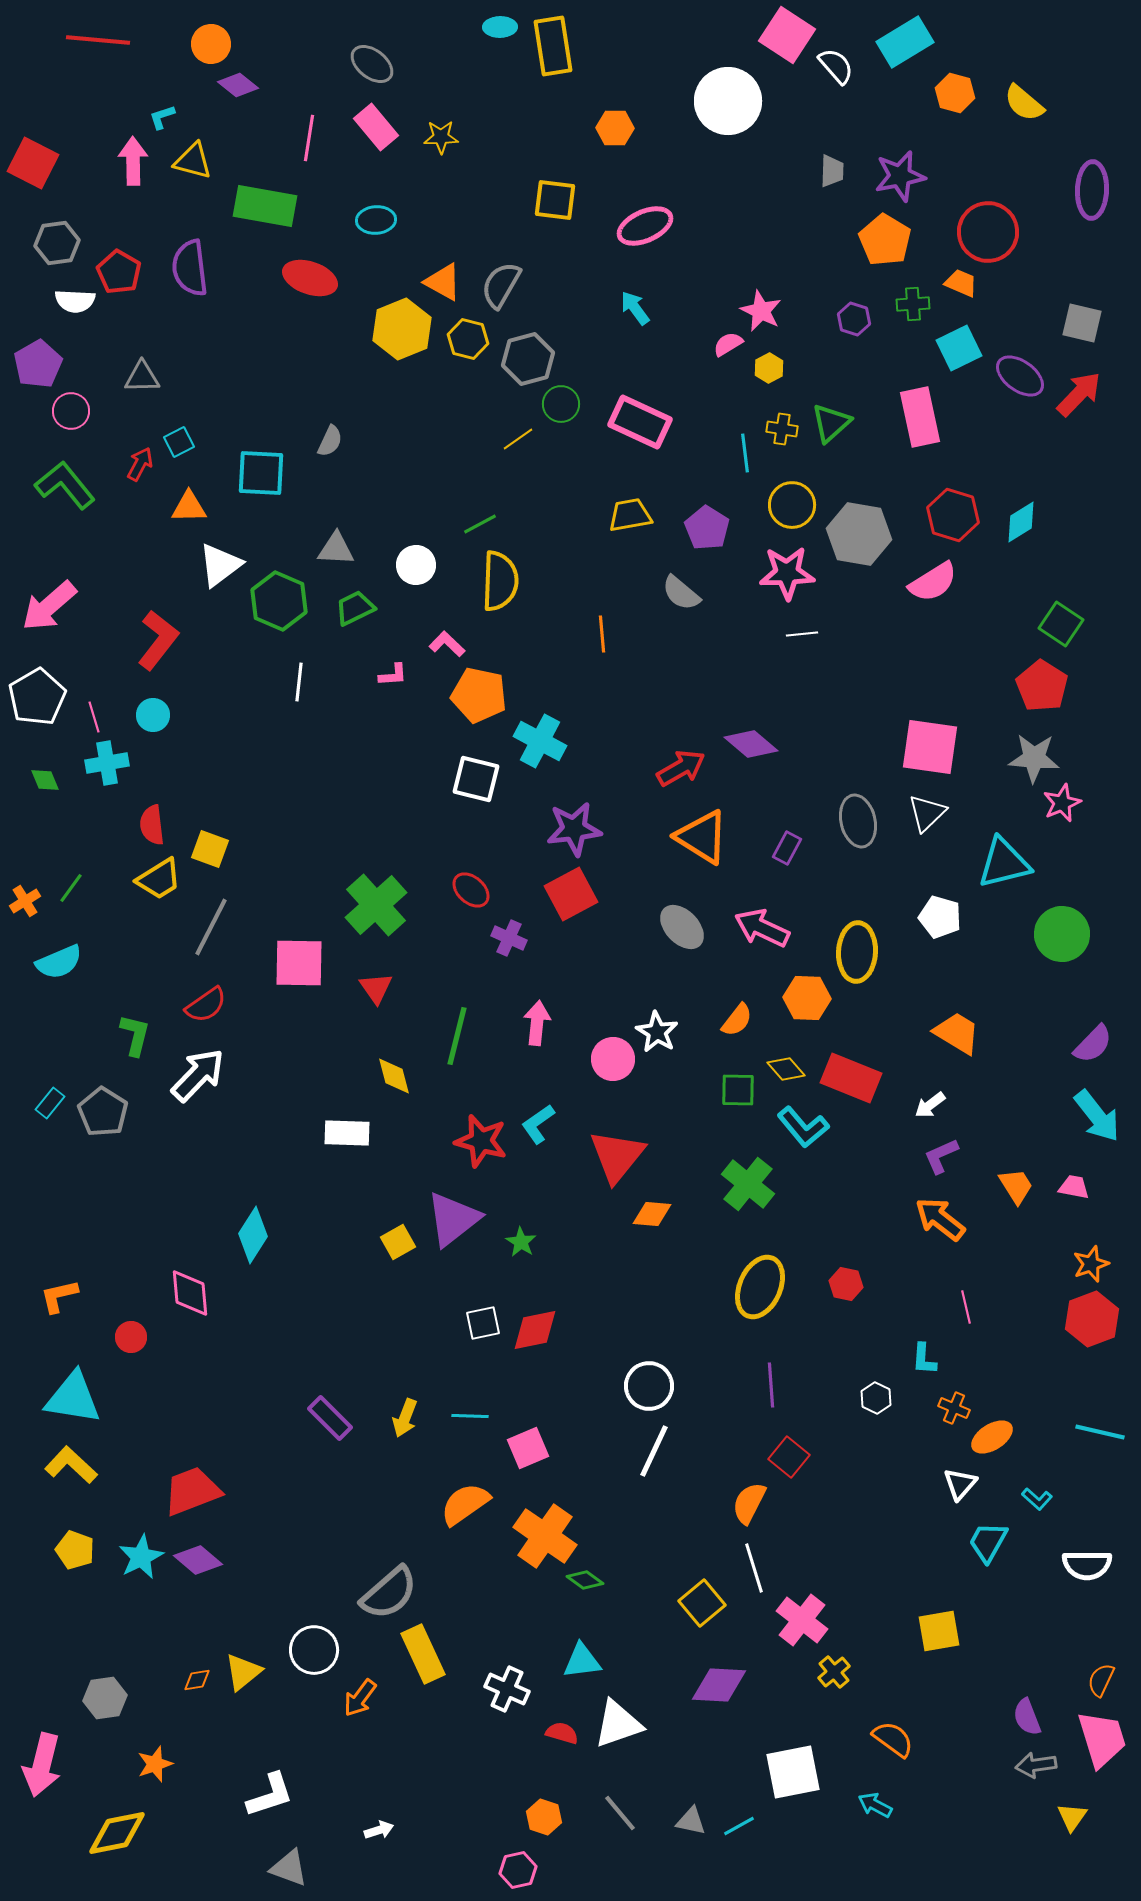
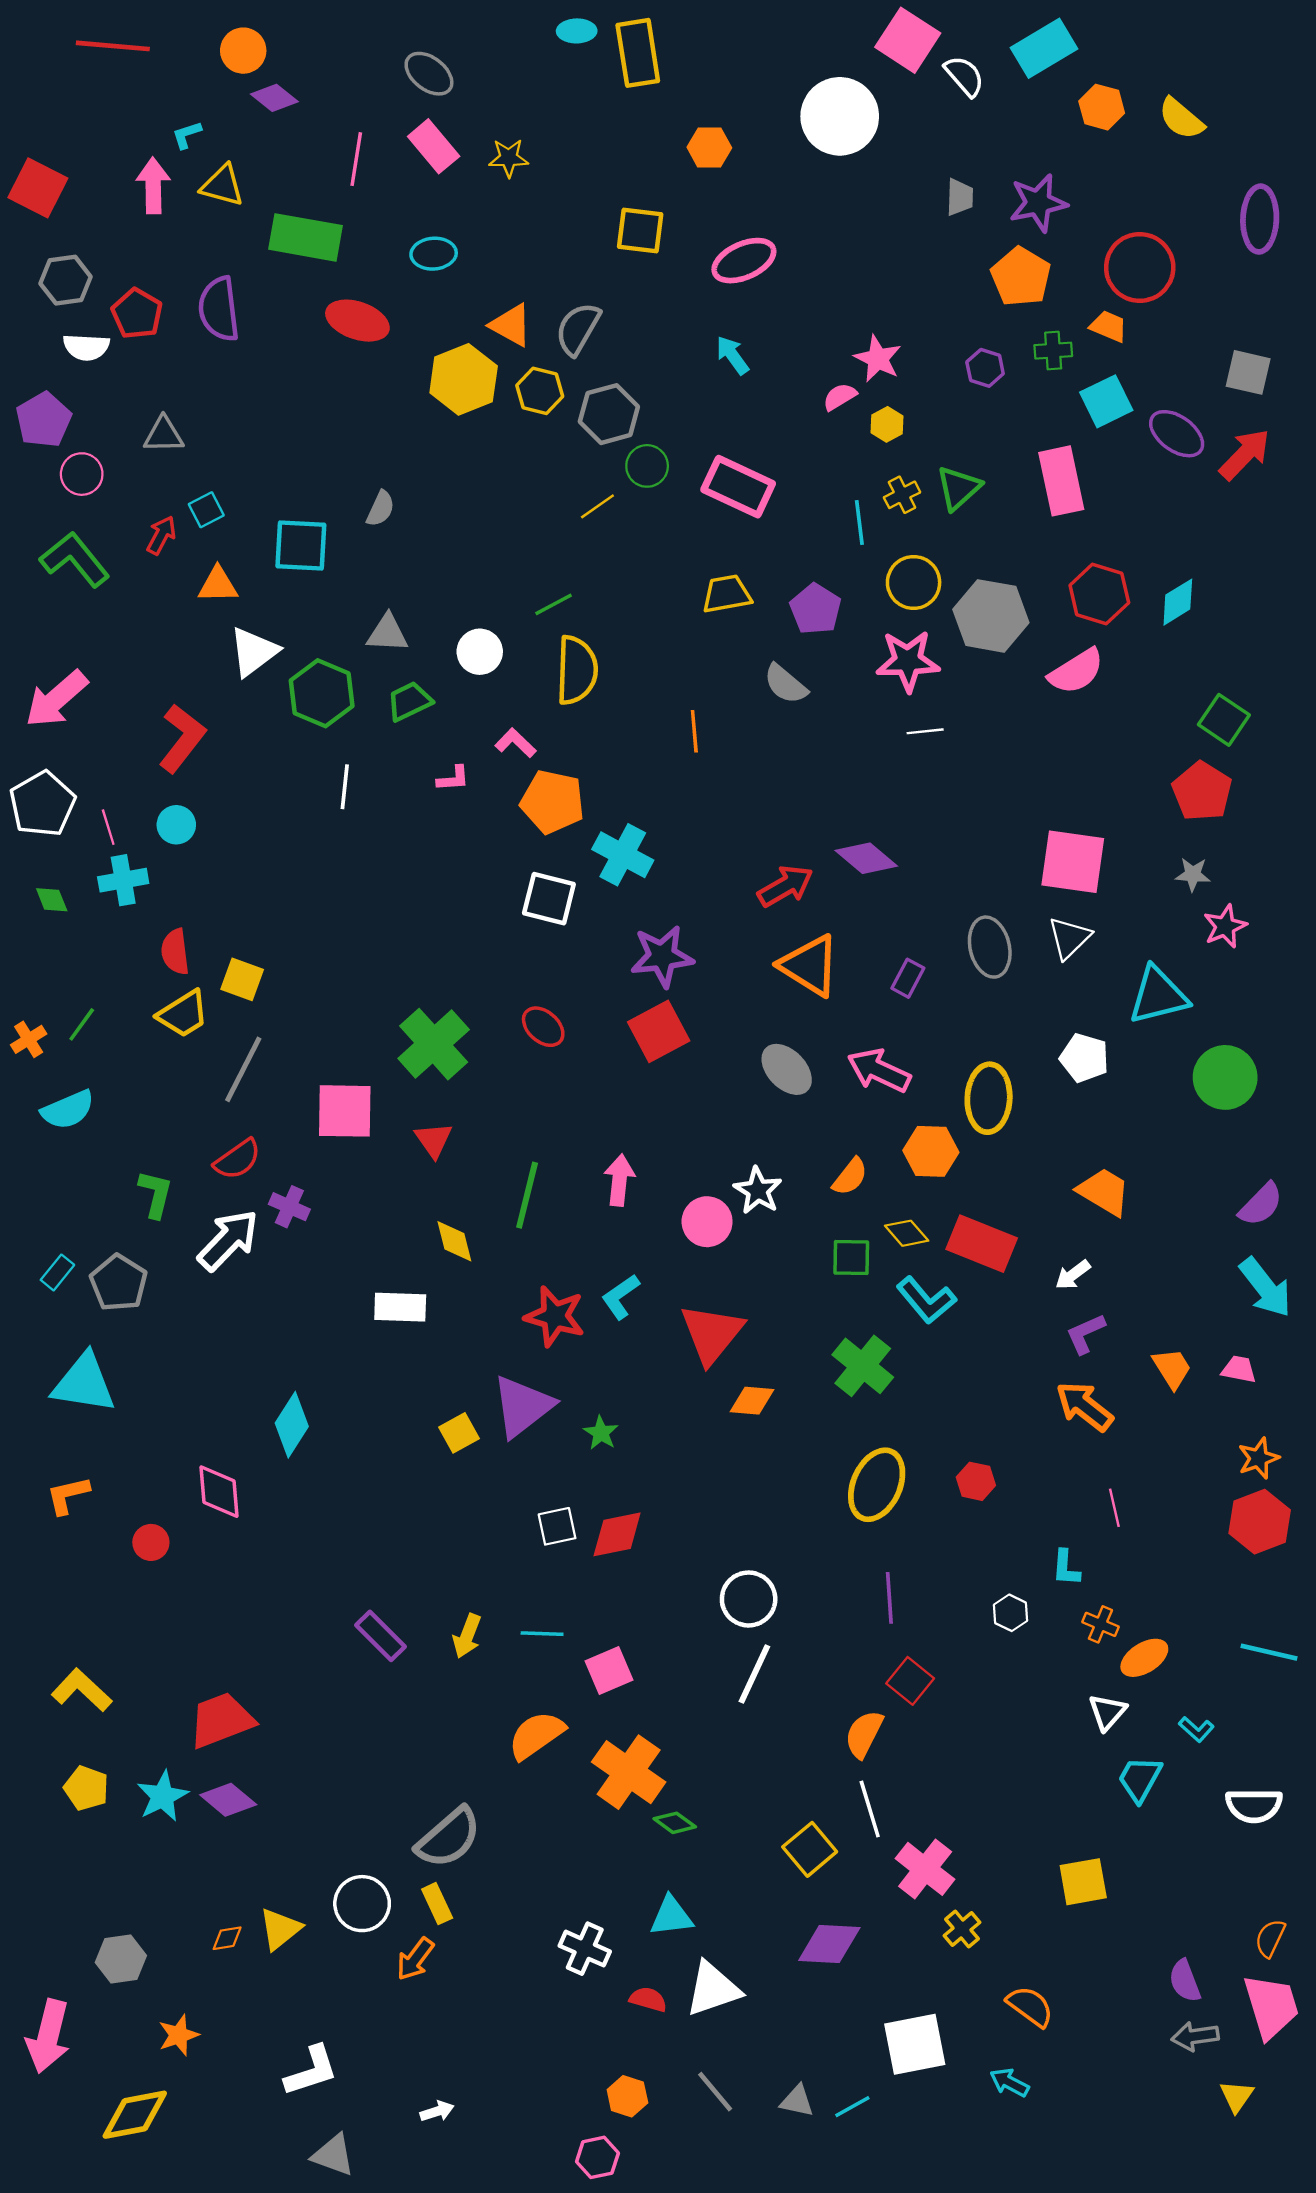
yellow cross: (782, 429) -> (902, 495), turned -36
gray star: (1034, 758) -> (1193, 874), size x0.6
purple cross: (509, 938) -> (289, 1207), moved
cyan triangle: (73, 1398) -> (84, 1383), moved
yellow rectangle: (423, 1654) -> (437, 1904), moved, size x0.6

